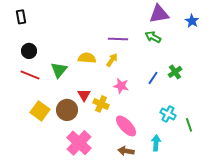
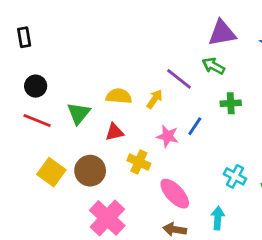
purple line: (118, 39) -> (179, 79), moved, turned 36
green cross: (175, 72) -> (231, 103), moved, turned 32
blue line: (153, 78) -> (195, 126), moved
red triangle: (84, 95) -> (114, 132), moved, turned 48

